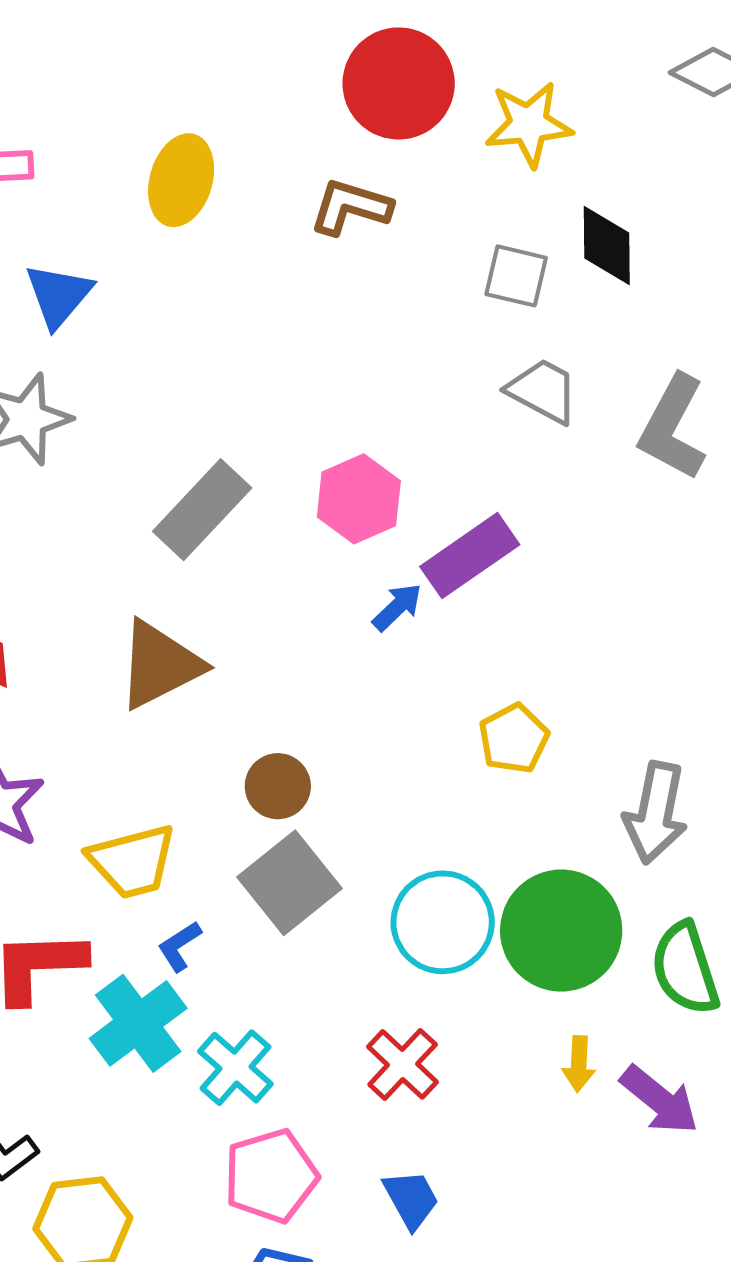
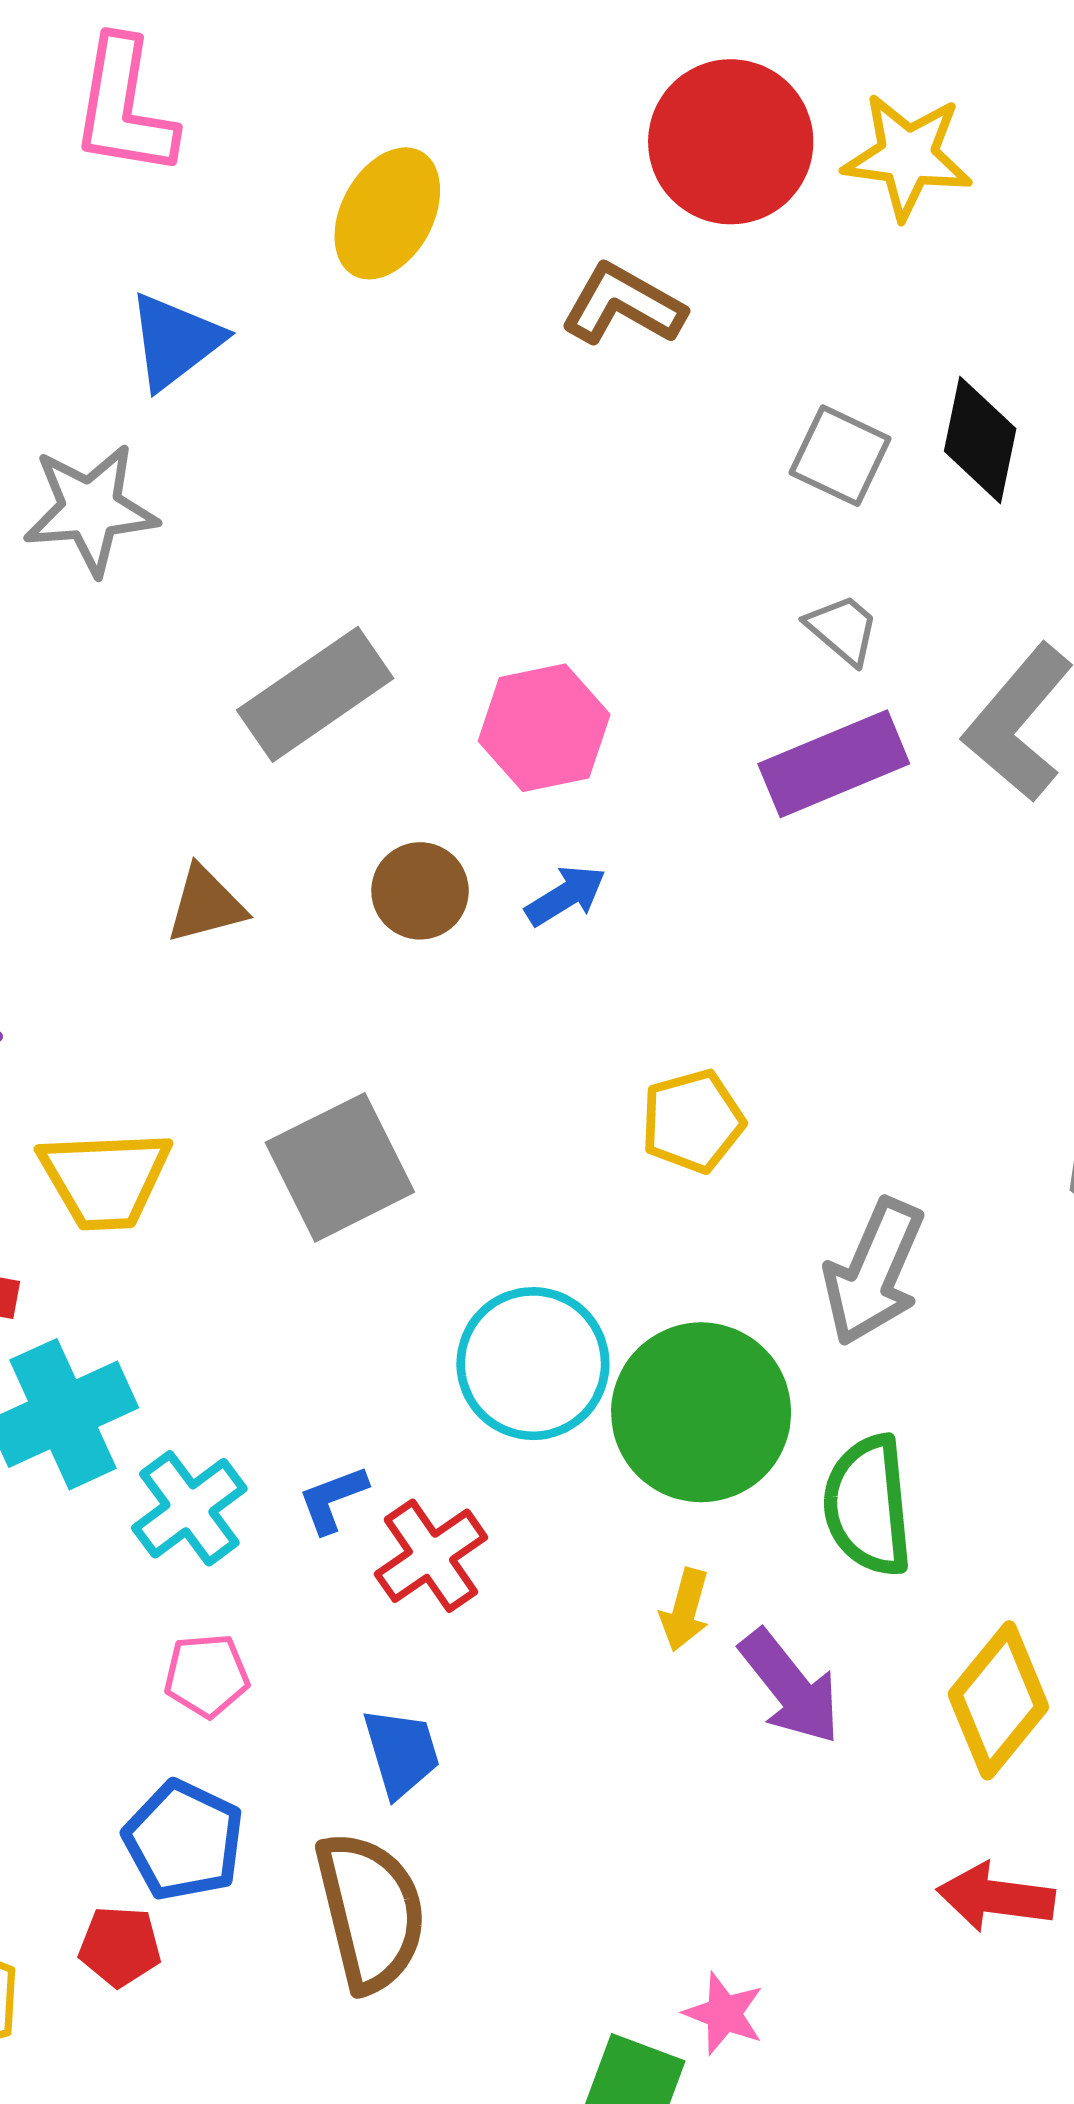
yellow star: (529, 124) -> (908, 156), moved
gray trapezoid: (543, 391) -> (843, 629), size x0.7
purple rectangle: (470, 556) -> (834, 764), moved
brown triangle: (160, 665) -> (206, 905), size x0.6
brown circle: (278, 786) -> (420, 891), moved
gray square: (290, 883) -> (340, 1167), moved
blue L-shape: (179, 946) -> (333, 1499), moved
pink pentagon: (271, 1176) -> (207, 1675), size x0.6

